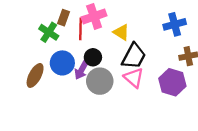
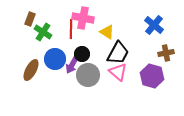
pink cross: (94, 16) -> (83, 18), turned 30
brown rectangle: (63, 18) -> (30, 19), moved
blue cross: (175, 24) -> (154, 25), turned -36

